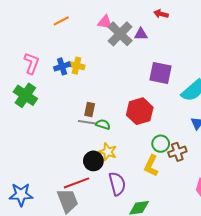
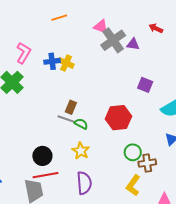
purple square: (161, 73) -> (145, 85), size x0.7
black circle: (93, 161) -> (42, 156), moved
yellow L-shape: (151, 166) -> (133, 185), moved

